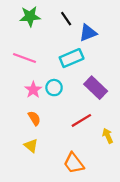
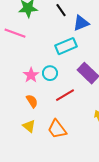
pink line: (24, 58) -> (15, 33), moved
red line: (81, 120) -> (65, 95), moved
orange trapezoid: (74, 163) -> (57, 129), moved

